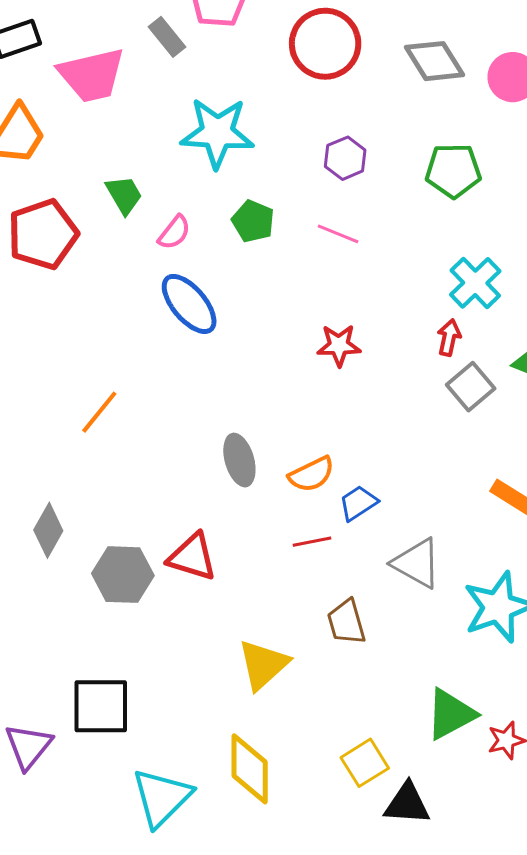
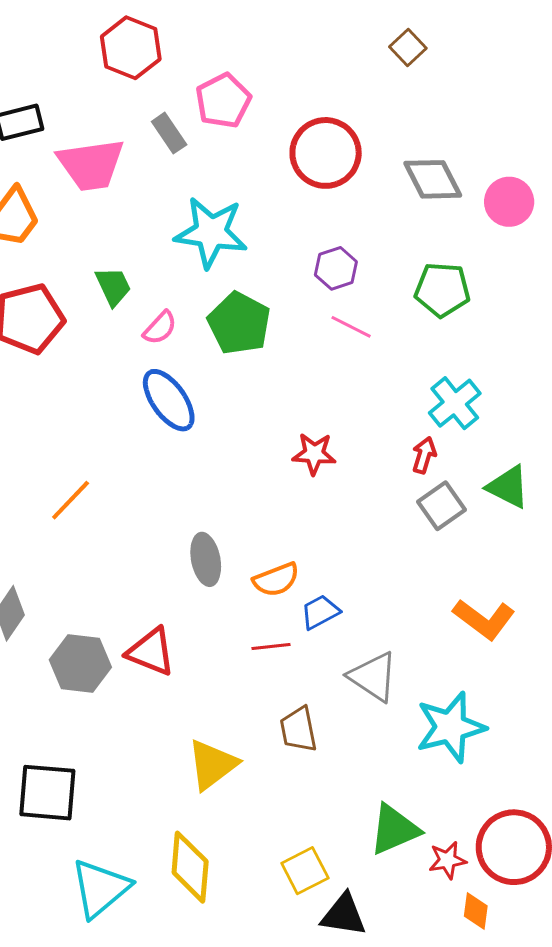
green pentagon: (253, 221) -> (239, 323), size x1.5
pink line: (338, 234) -> (351, 327), moved

